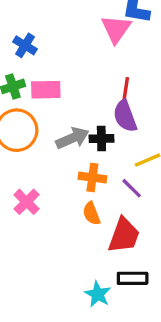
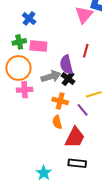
purple semicircle: (125, 116) -> (66, 65), moved
black cross: (101, 139) -> (68, 79), turned 32
pink cross: (27, 202) -> (25, 90), moved, turned 35
cyan star: (98, 294) -> (44, 173), moved

